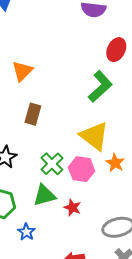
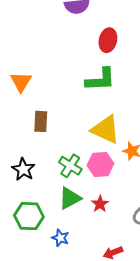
green L-shape: (100, 86) -> (100, 80), turned 52
red star: (72, 208) -> (100, 204), turned 30

